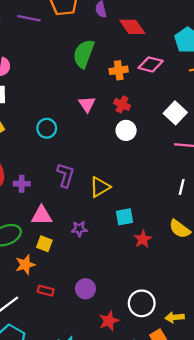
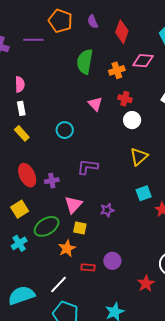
red diamond: (132, 27) -> (122, 32), turned 65
purple L-shape: (66, 175) -> (88, 167), turned -90
yellow triangle: (100, 187) -> (139, 157), moved
pink triangle: (42, 216) -> (73, 205), turned -36
purple circle: (85, 289) -> (112, 261), moved

